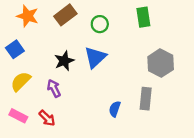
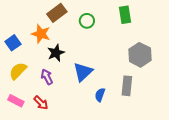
orange star: (28, 16) -> (41, 34), moved
blue triangle: (95, 57) -> (83, 72), moved

